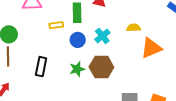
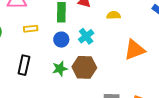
yellow rectangle: (56, 25) -> (31, 29), moved
yellow semicircle: (134, 28) -> (114, 15), moved

